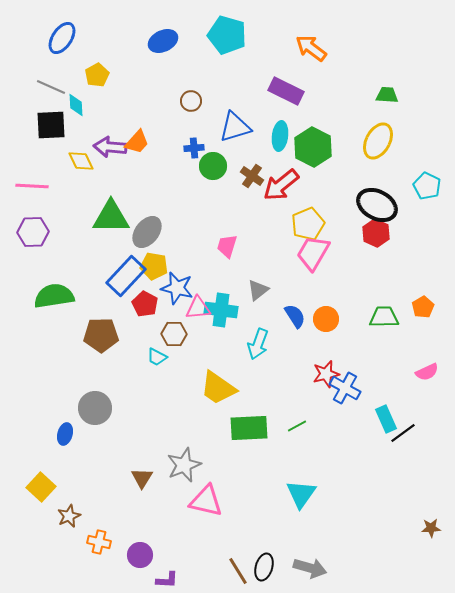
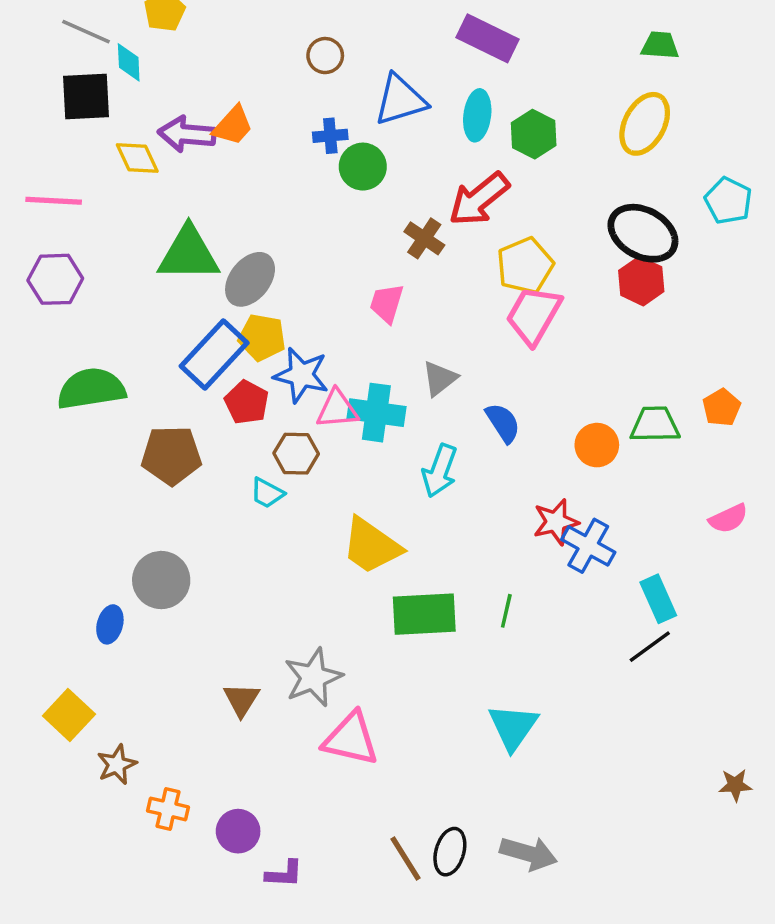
green hexagon: (313, 147) -> (534, 134), size x0.7
brown cross: (252, 176) -> (424, 238), moved
orange circle: (326, 319) -> (597, 445), moved
green line: (297, 426) -> (506, 611), turned -48
black line: (403, 433) -> (650, 647), moved

